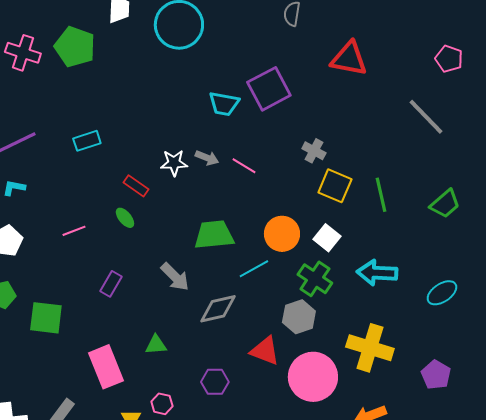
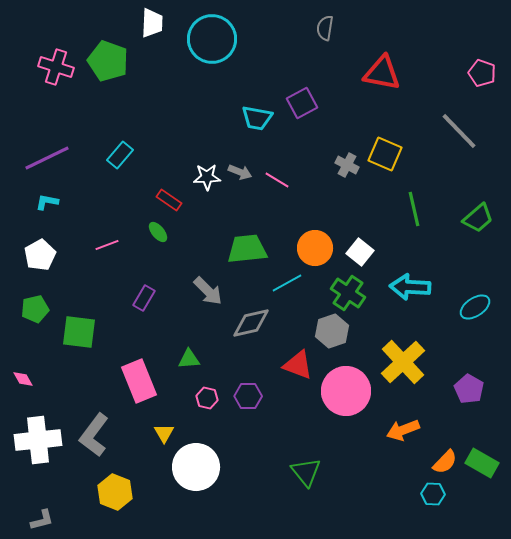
purple square: (269, 89) -> (302, 103), size x0.7
cyan rectangle: (87, 141) -> (120, 155), turned -32
yellow square: (335, 186) -> (385, 154), moved
yellow cross: (370, 348) -> (403, 362), turned 30
pink hexagon: (162, 404) -> (207, 398), moved

